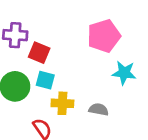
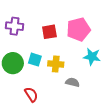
red square: (39, 53) -> (49, 32), moved, turned -35
yellow cross: (62, 103) -> (56, 64), moved

